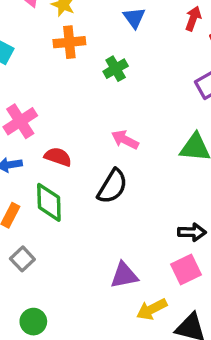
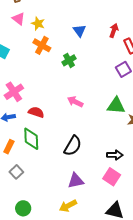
orange cross: (69, 42) -> (42, 45), turned 36
black semicircle: (112, 186) -> (73, 146), moved
pink square: (186, 270) -> (112, 177), turned -30
yellow arrow: (152, 309) -> (68, 206), moved

